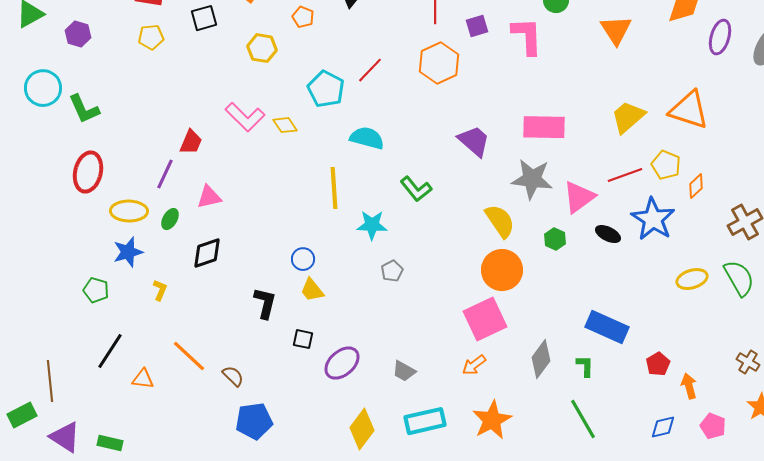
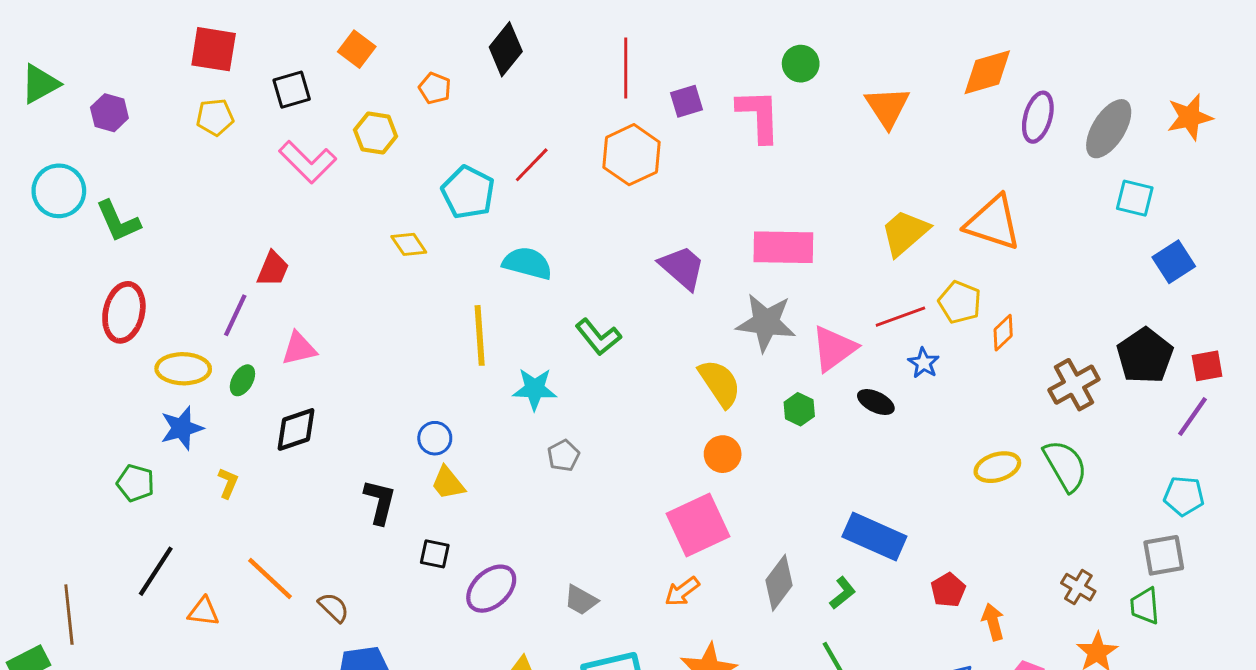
pink L-shape: (245, 117) -> (308, 162), moved
blue star: (653, 219) -> (924, 363), moved, size x0.5
orange circle: (502, 270) -> (723, 454), size x0.6
green L-shape: (585, 366) -> (843, 593), turned 50

